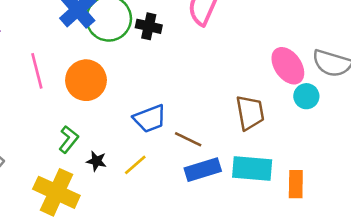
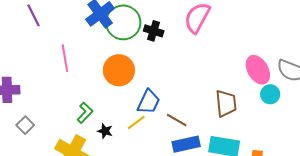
orange circle: (86, 80) -> (119, 70), moved
blue trapezoid: (150, 119) -> (149, 102), turned -48
yellow line: (135, 165) -> (136, 123), moved

